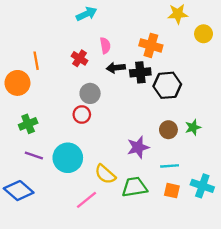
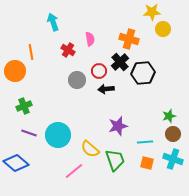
cyan arrow: (87, 14) -> (53, 22), moved, turned -84
yellow circle: (204, 34) -> (163, 29), moved
black arrow: (116, 68) -> (106, 89), moved
black cross: (140, 72) -> (120, 62), turned -36
red circle: (82, 114) -> (99, 71), moved
green star: (193, 127) -> (169, 116), moved
brown circle: (168, 130) -> (173, 134), moved
green trapezoid: (134, 187) -> (115, 160), turned 80

